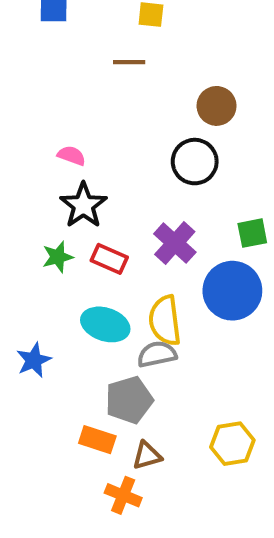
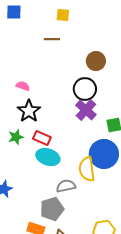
purple cross: (175, 243) -> (86, 110), moved
yellow semicircle: (165, 320) -> (87, 169), moved
cyan ellipse: (105, 324) -> (48, 157), moved

